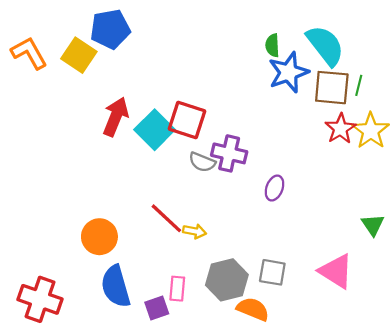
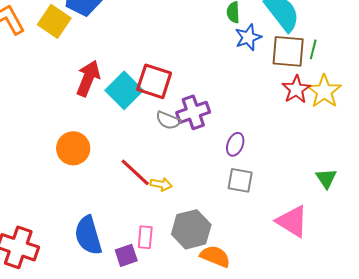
blue star: (289, 72) -> (248, 37), size x0.7
purple cross: (229, 153) -> (193, 112), turned -32
orange circle: (99, 237) -> (73, 148), moved
gray square: (272, 272) -> (240, 180), moved

